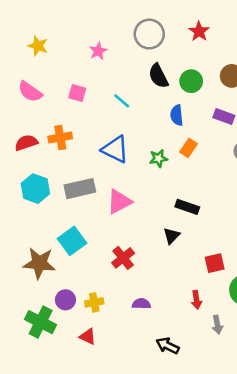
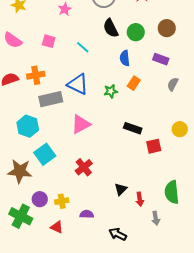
cyan hexagon: (35, 189) -> (28, 126), moved
gray rectangle: (80, 189) -> (51, 99), moved
black triangle: (172, 236) -> (121, 189), moved
red square: (215, 263) -> (154, 146), moved
purple semicircle: (141, 304) -> (87, 214), moved

